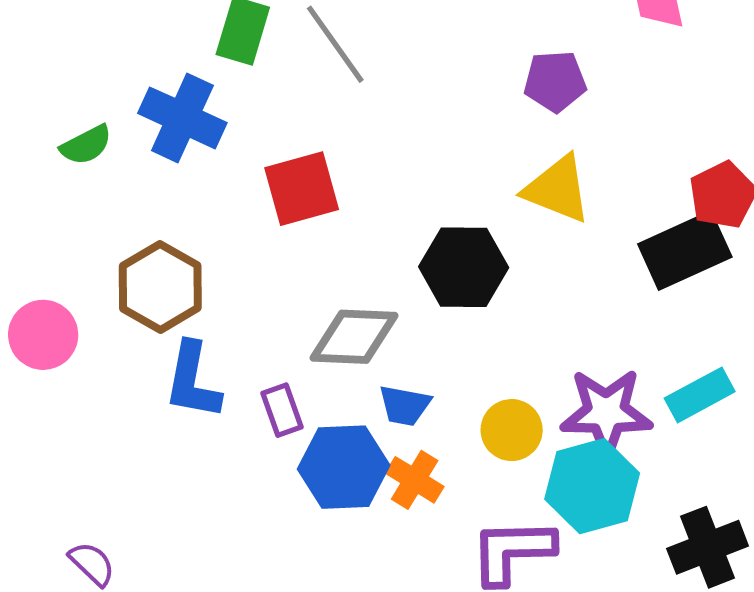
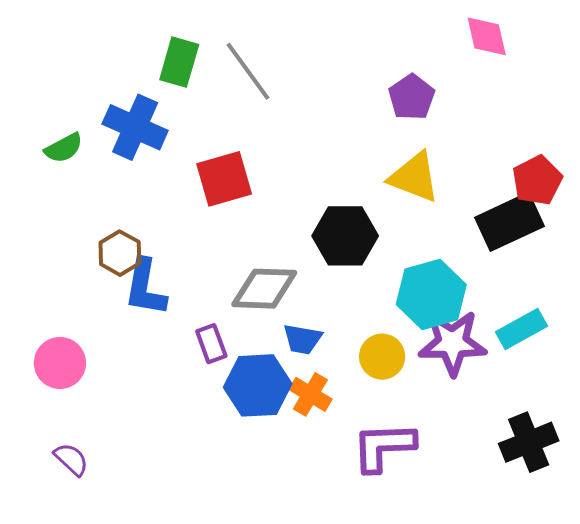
purple pentagon: (555, 81) -> (412, 97), turned -30
brown hexagon: (160, 287) -> (120, 253), size x0.7
pink circle: (43, 335) -> (60, 363), moved
blue L-shape: (193, 381) -> (145, 287), moved
cyan hexagon: (592, 486) -> (431, 294), moved

